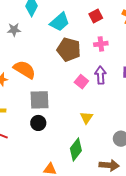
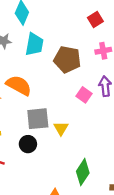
cyan trapezoid: (60, 22) -> (34, 44), moved, turned -35
yellow triangle: (86, 118) -> (61, 128), moved
black circle: (38, 123) -> (28, 144), moved

